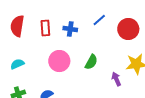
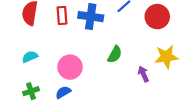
blue cross: (70, 29) -> (91, 17), size x1.5
pink circle: (59, 61) -> (70, 67), moved

